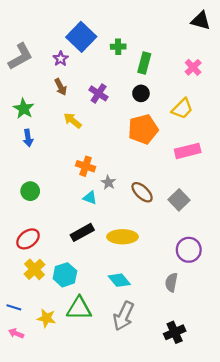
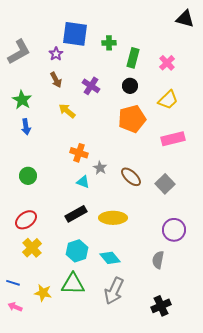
blue square: (81, 37) -> (75, 34), turned -36
pink cross: (193, 67) -> (167, 63), moved
cyan hexagon: (65, 275) -> (77, 251), moved

